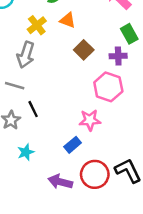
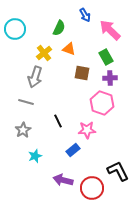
green rectangle: (129, 34) -> (106, 57), moved
brown square: (84, 50) -> (82, 73), turned -35
black line: (33, 109) -> (58, 121), moved
red circle: (95, 174) -> (92, 188), moved

